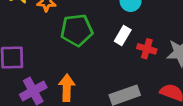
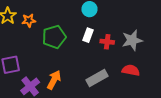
orange arrow: (67, 88) -> (54, 80), turned 36

